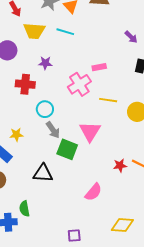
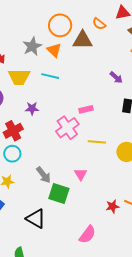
red cross: (25, 84) -> (13, 131), turned -30
cyan circle: (45, 109) -> (12, 154), moved
pink triangle: (90, 132) -> (81, 174), size x0.6
black triangle: (43, 173) -> (36, 219), turned 30

